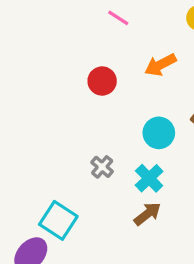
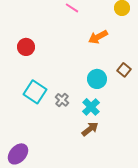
red circle: (102, 81) -> (26, 47), moved
cyan square: (58, 220) -> (35, 92), moved

